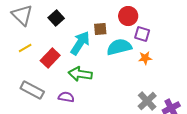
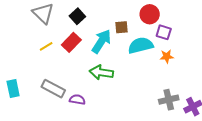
red rectangle: (50, 58) -> (71, 42), moved
purple semicircle: (66, 97) -> (77, 100), moved
gray cross: (147, 101) -> (169, 100), turned 30

